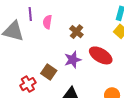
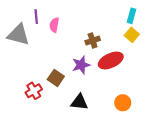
brown cross: (76, 32) -> (93, 41), moved, turned 32
red ellipse: (101, 55) -> (111, 60), turned -55

